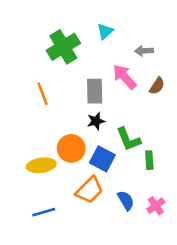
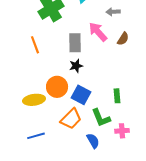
green L-shape: (128, 139) -> (101, 118), moved
blue semicircle: (126, 200) -> (93, 141), moved
pink cross: (156, 206) -> (122, 131), turned 32

